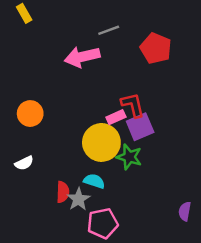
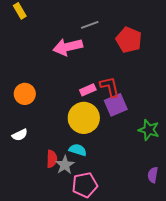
pink rectangle: (116, 117) -> (88, 90), moved
green star: (129, 157) -> (149, 130), moved

